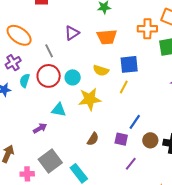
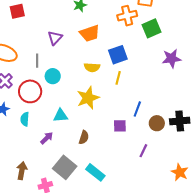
gray line: (49, 51) -> (37, 61), turned 40
red circle: (49, 76) -> (30, 91), moved
cyan circle: (73, 77) -> (53, 76), moved
cyan semicircle: (25, 81) -> (25, 119), moved
brown semicircle: (93, 139) -> (84, 137), moved
purple square: (121, 139) -> (120, 126), moved

